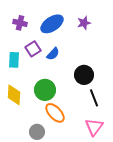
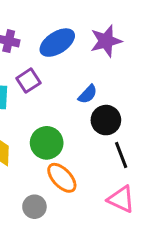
purple star: (84, 23) -> (106, 41), size x1.5
blue semicircle: (53, 54) -> (88, 94), moved
pink triangle: (94, 127) -> (121, 199), turned -42

